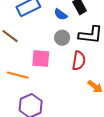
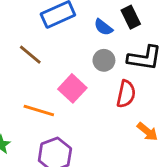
pink square: (41, 59) -> (72, 88), turned 36

